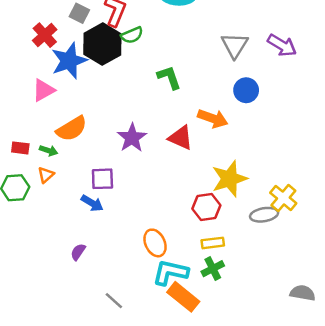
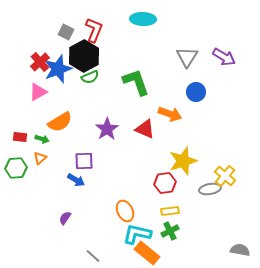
red cross: (45, 35) -> (40, 62), moved
green semicircle: (132, 35) -> (90, 77), moved
green L-shape: (169, 77) -> (136, 82), size x1.4

